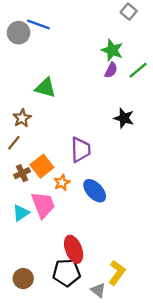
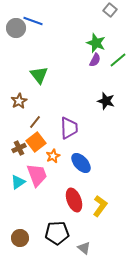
green triangle: (45, 88) -> (39, 75), turned 36
brown line: (14, 143) -> (35, 122), moved
red ellipse: (74, 249) -> (74, 200), moved
yellow L-shape: (117, 273) -> (100, 206), moved

